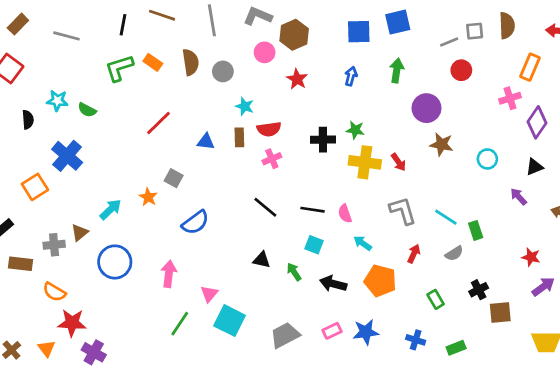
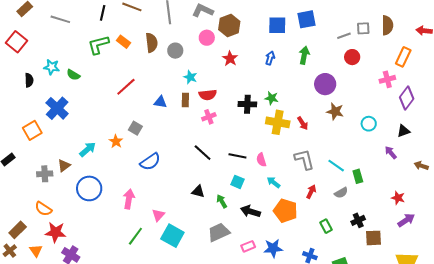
brown rectangle: (21, 264) -> (18, 230), moved, turned -54
gray trapezoid: (285, 335) -> (219, 232), moved

